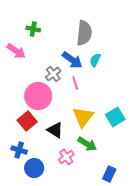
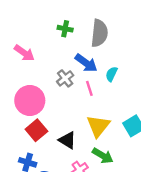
green cross: (33, 29) -> (65, 29), moved
cyan semicircle: (95, 60) -> (111, 74), moved
pink circle: (38, 96) -> (30, 100), moved

